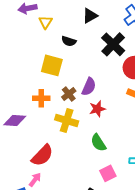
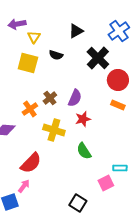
yellow square: (52, 65) -> (28, 63), moved
brown cross: (69, 94) -> (50, 98), moved
orange cross: (41, 98) -> (30, 109), turned -35
pink square: (108, 173) -> (106, 183), moved

